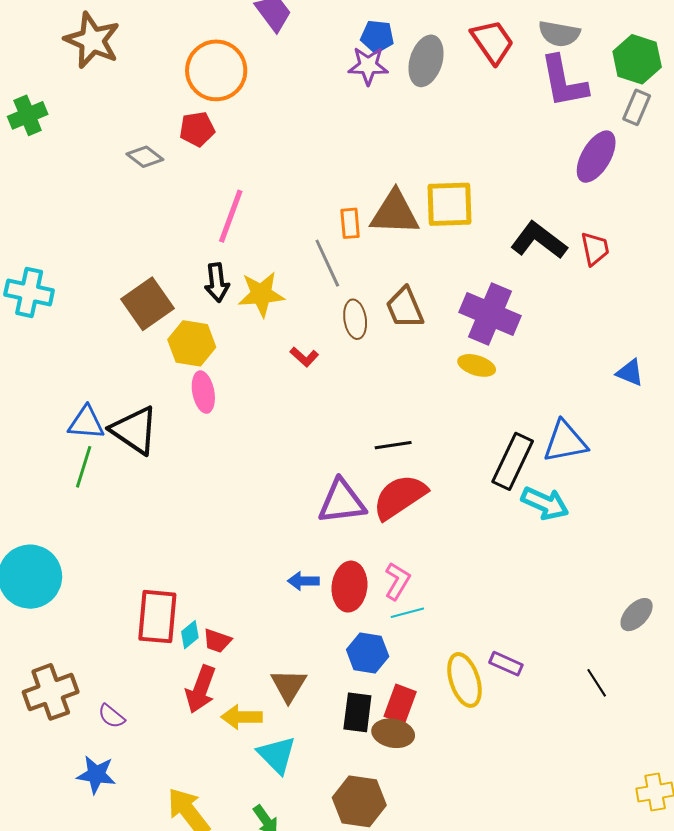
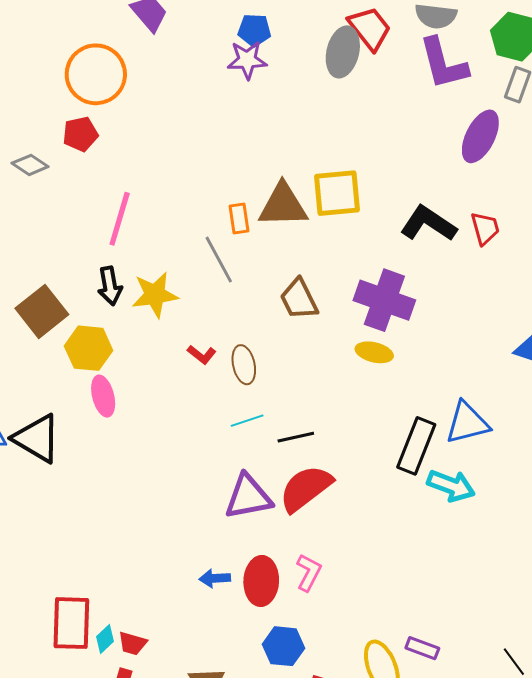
gray ellipse: (426, 61) -> (343, 52), moved
brown ellipse: (355, 319) -> (244, 365), moved
cyan line: (407, 613) -> (247, 421), moved

